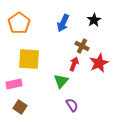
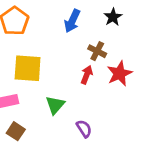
green triangle: (61, 81) -> (55, 105), moved

